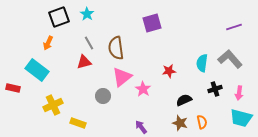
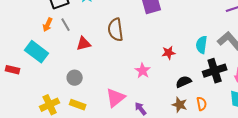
gray line: (89, 43) -> (66, 25), moved
pink triangle: (122, 77) -> (116, 98), moved
black cross: (215, 89) -> (215, 71), size x1.6
gray circle: (103, 96) -> (75, 78), moved
yellow cross: (53, 105) -> (50, 105), moved

